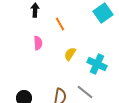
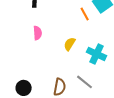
orange line: (60, 24) -> (85, 14), moved

